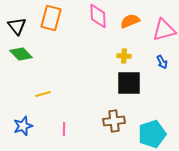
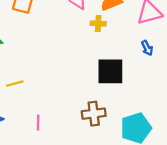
yellow cross: (124, 56) -> (98, 24), moved

